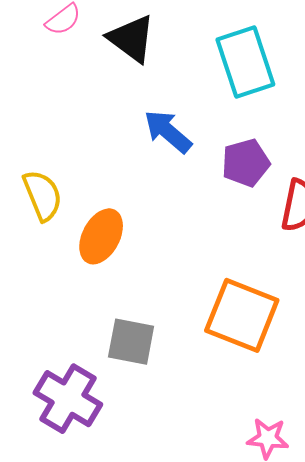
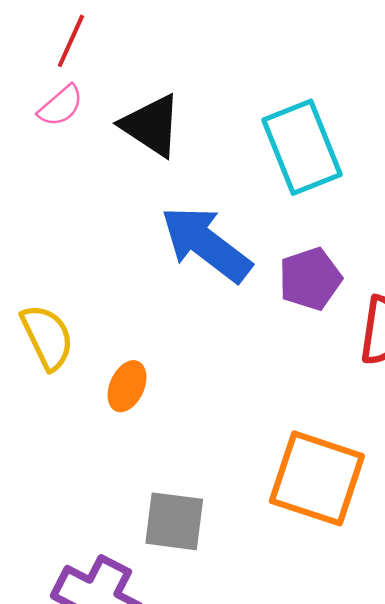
blue arrow: (168, 131) -> (206, 244), size x1.4
orange ellipse: (101, 236) -> (127, 386), size x0.7

